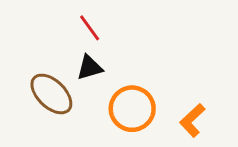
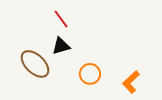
orange circle: (132, 109) -> (90, 74), size x0.7

